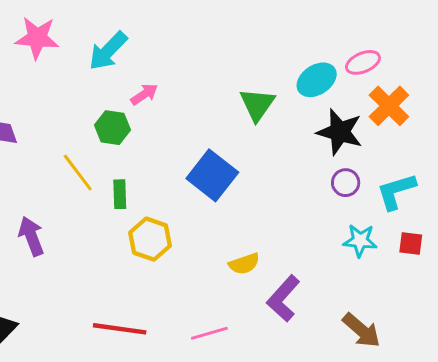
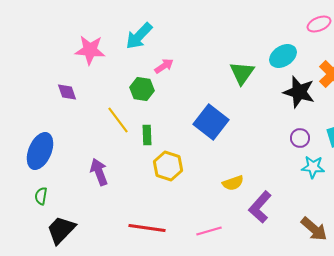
pink star: (37, 38) -> (90, 50), moved
pink ellipse: (363, 62) -> (319, 24), moved
purple circle: (346, 183) -> (300, 138), moved
purple arrow: (31, 236) -> (99, 172), moved

